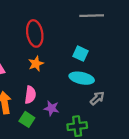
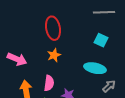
cyan square: (81, 54) -> (101, 40), moved

